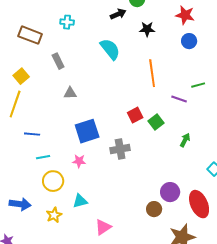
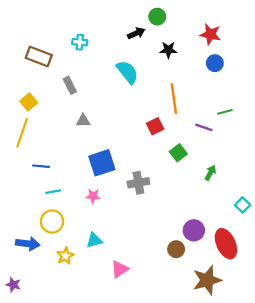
red square: (135, 115) -> (155, 126), moved
yellow circle: (53, 181) -> (52, 222), moved

